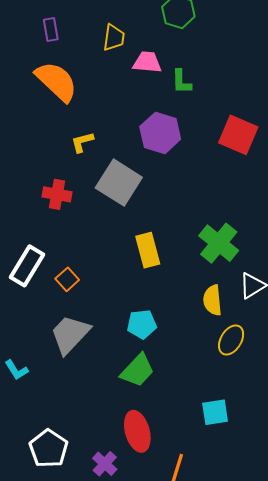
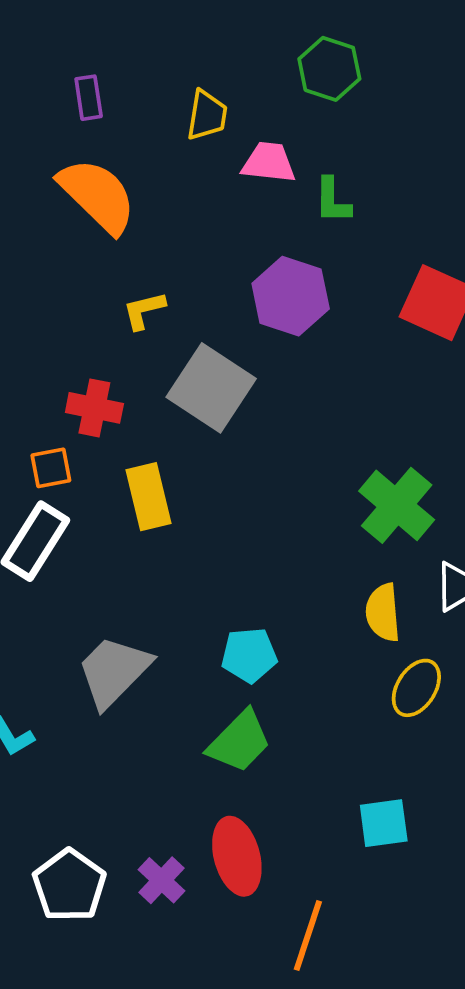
yellow rectangle: (148, 250) -> (148, 497), moved
orange square: (67, 279) -> (51, 468), moved, turned 30
purple cross: (105, 464) -> (162, 880), moved

